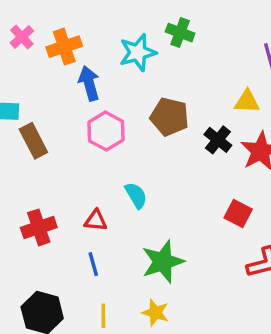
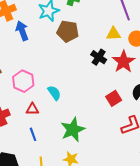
brown pentagon: (170, 117) -> (68, 31), moved
pink hexagon: (106, 131) -> (23, 81), moved
red square: (238, 214) -> (114, 98), turned 35

